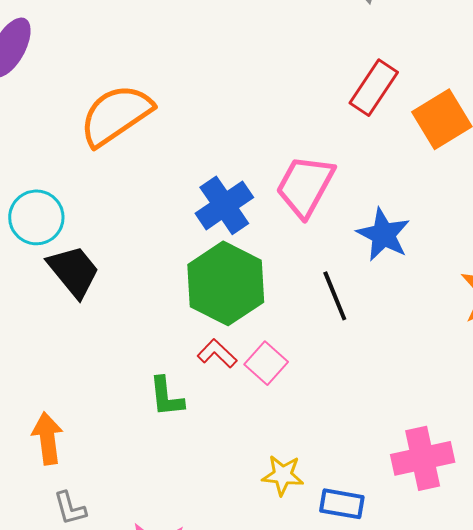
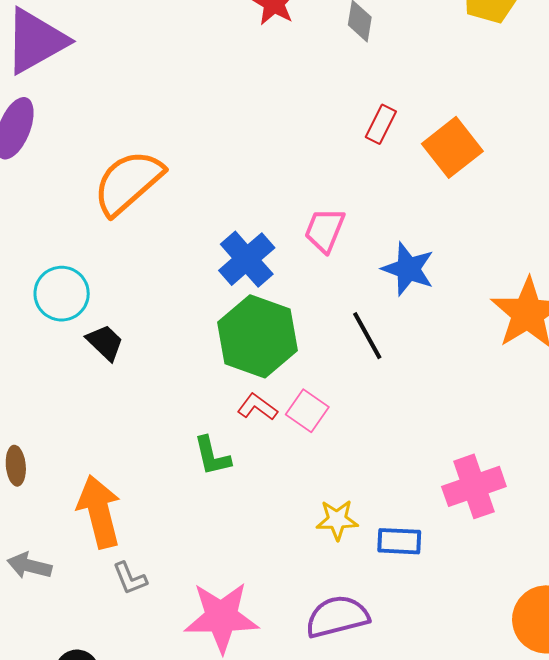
red rectangle: (374, 88) -> (381, 124), size x0.7
pink trapezoid: (305, 186) -> (325, 230), size x0.7
black trapezoid: (74, 271) -> (105, 343), size x0.7
orange arrow: (48, 438) -> (99, 512), size x1.4

